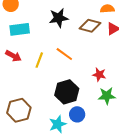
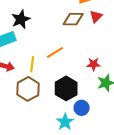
black star: (59, 18) -> (21, 19), moved
orange line: (64, 54) -> (55, 53), turned -54
brown hexagon: (19, 110) -> (28, 89), moved

